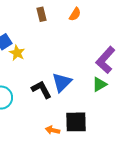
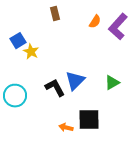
orange semicircle: (75, 14) -> (95, 22), moved
purple L-shape: (105, 60) -> (118, 27), moved

